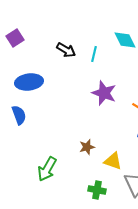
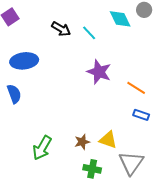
cyan line: (94, 54) -> (89, 33), turned -56
brown star: (87, 147) -> (82, 142), moved

